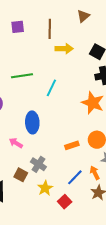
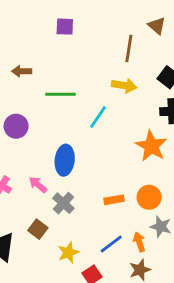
brown triangle: (83, 16) -> (157, 26), turned -48
brown line: (50, 29) -> (129, 49), moved
yellow arrow: (64, 49) -> (124, 86), moved
gray cross: (38, 164) -> (63, 203), moved

